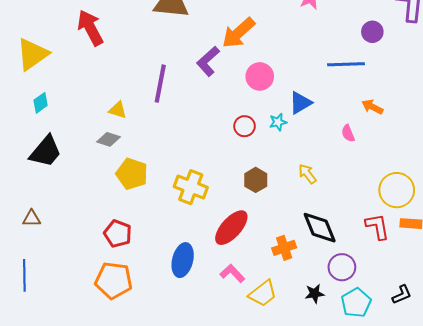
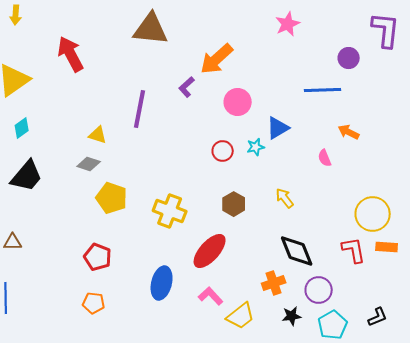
purple L-shape: (208, 61) -> (187, 87), size x0.7
orange cross: (284, 248) -> (274, 283), moved
orange pentagon: (114, 280) -> (94, 303), size x0.6

